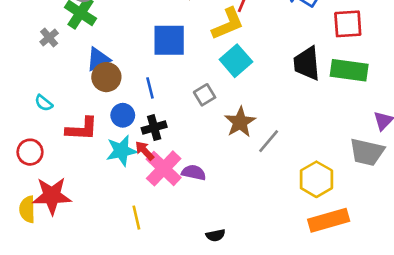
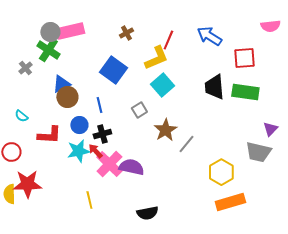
blue square: (169, 40) -> (113, 70), turned 36
purple semicircle: (194, 173) -> (131, 167), size x1.4
black semicircle: (215, 235) -> (147, 213), size x1.5

